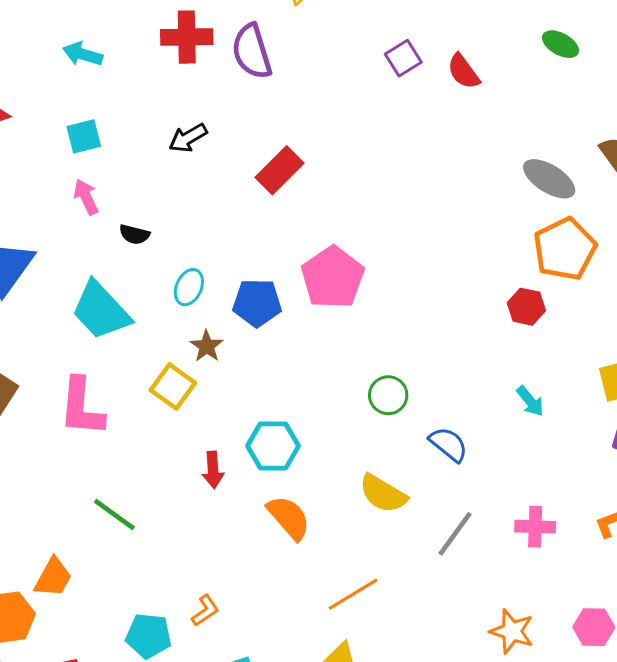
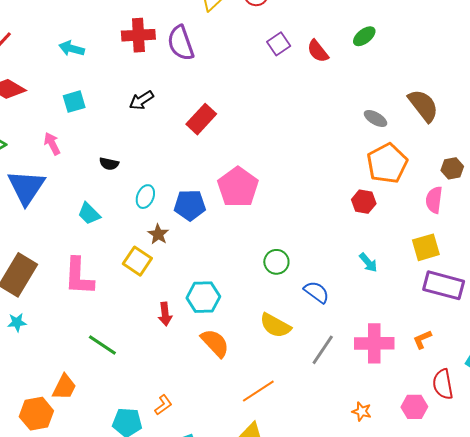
green ellipse: (560, 44) -> (364, 36), moved, turned -65
gray ellipse: (549, 179) -> (376, 118), size x0.7
pink arrow: (86, 197) -> (52, 144), moved
cyan trapezoid: (101, 311) -> (89, 214), size x0.6
pink cross: (535, 527) -> (374, 343), size x1.5
orange star: (512, 631) -> (362, 411), size x0.7

